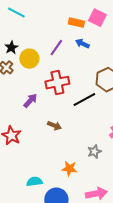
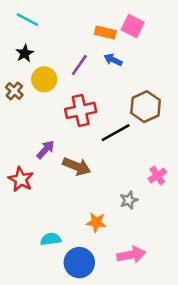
black star: (11, 48) -> (25, 53), moved
purple arrow: (30, 101) -> (45, 149), moved
brown arrow: (54, 126) -> (77, 166), size x1.5

